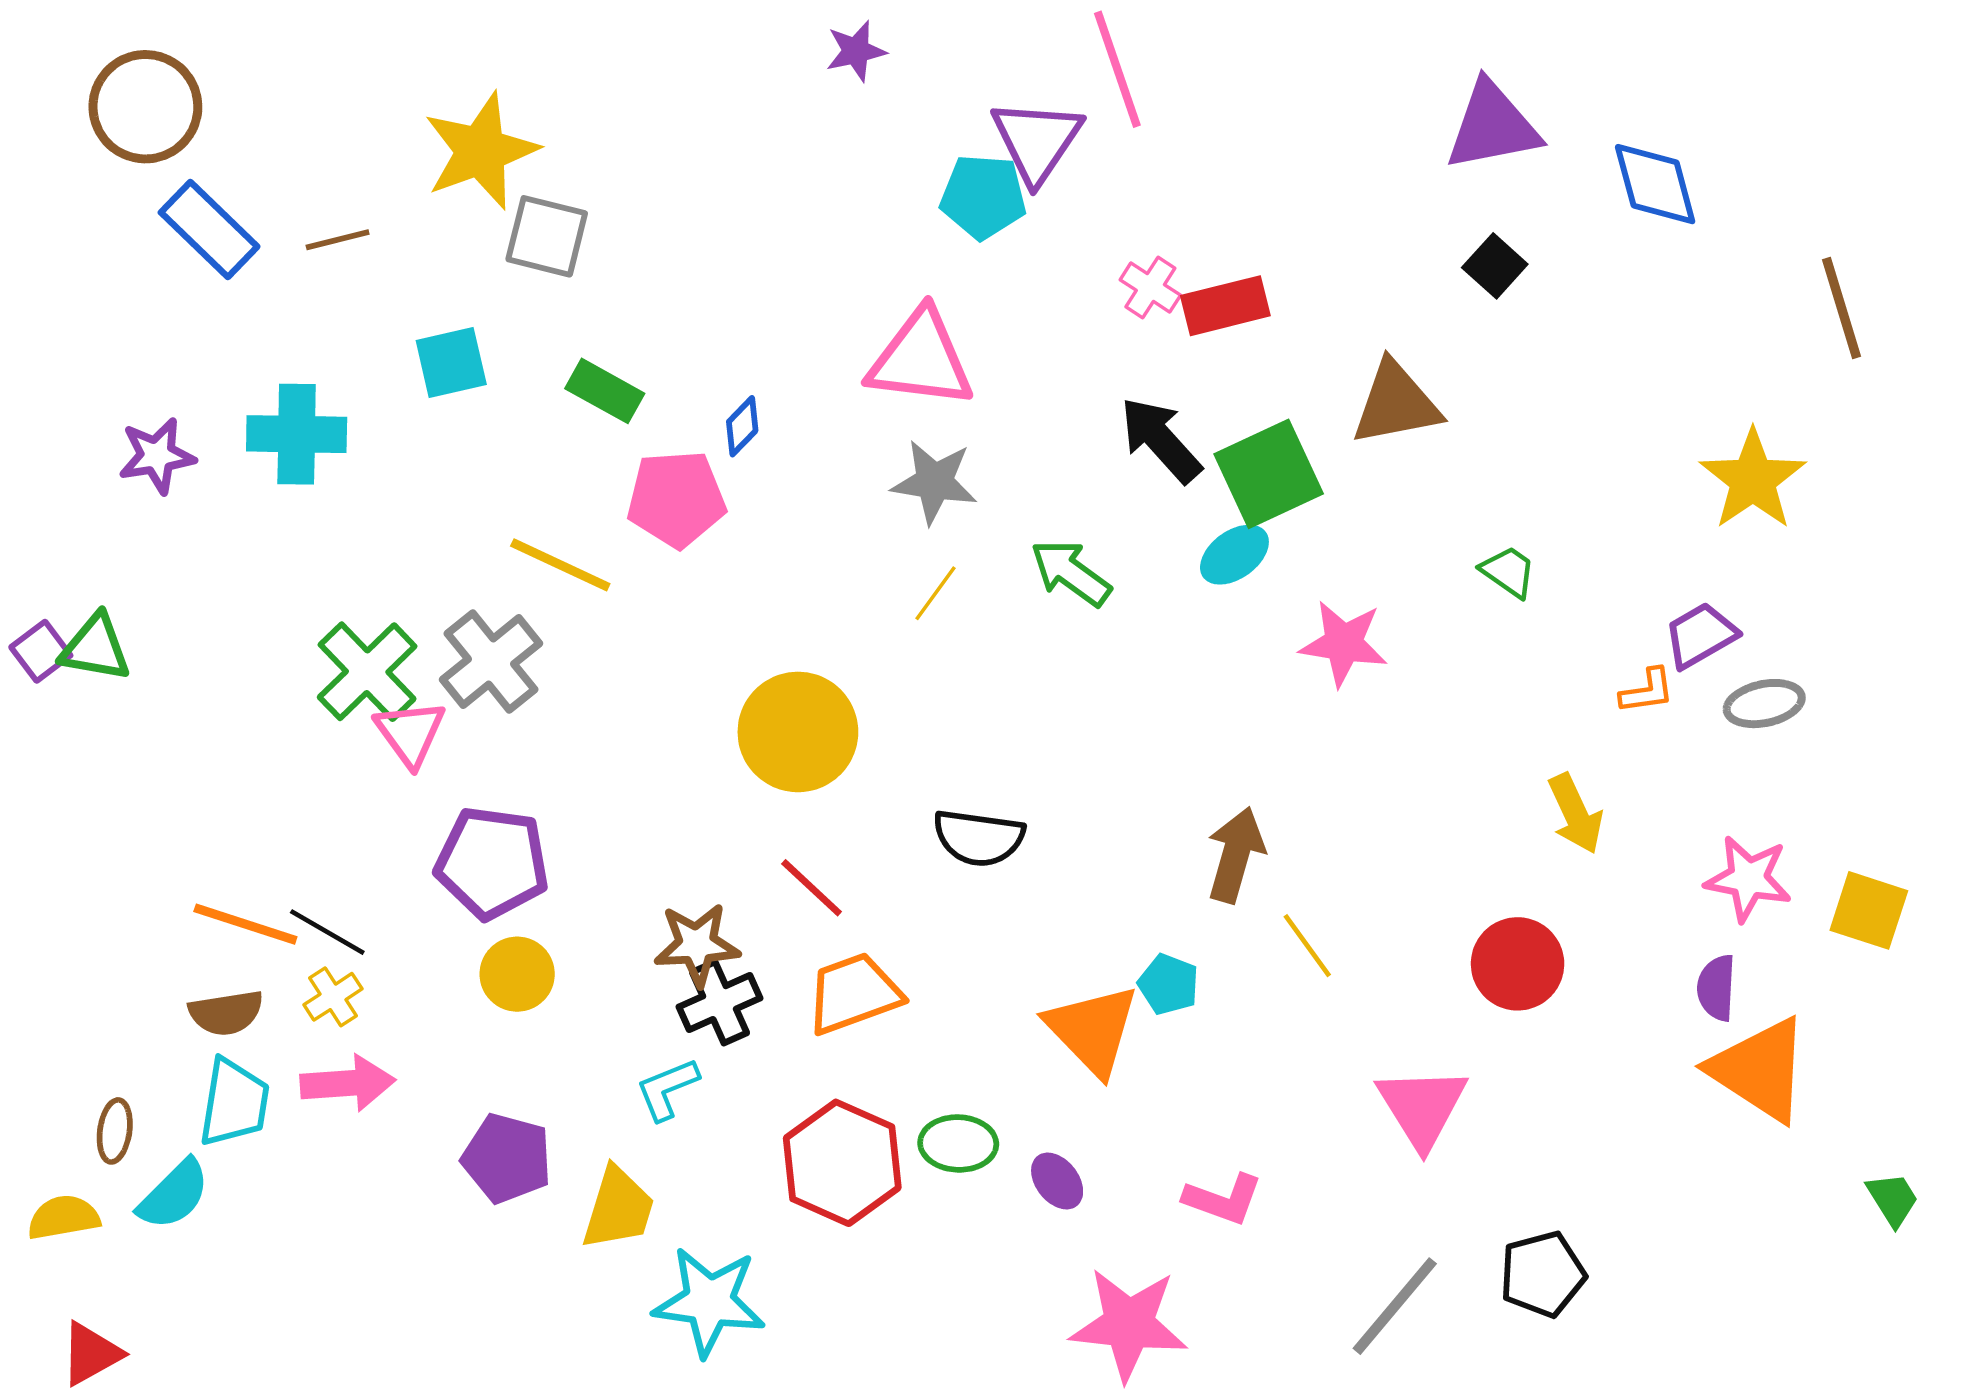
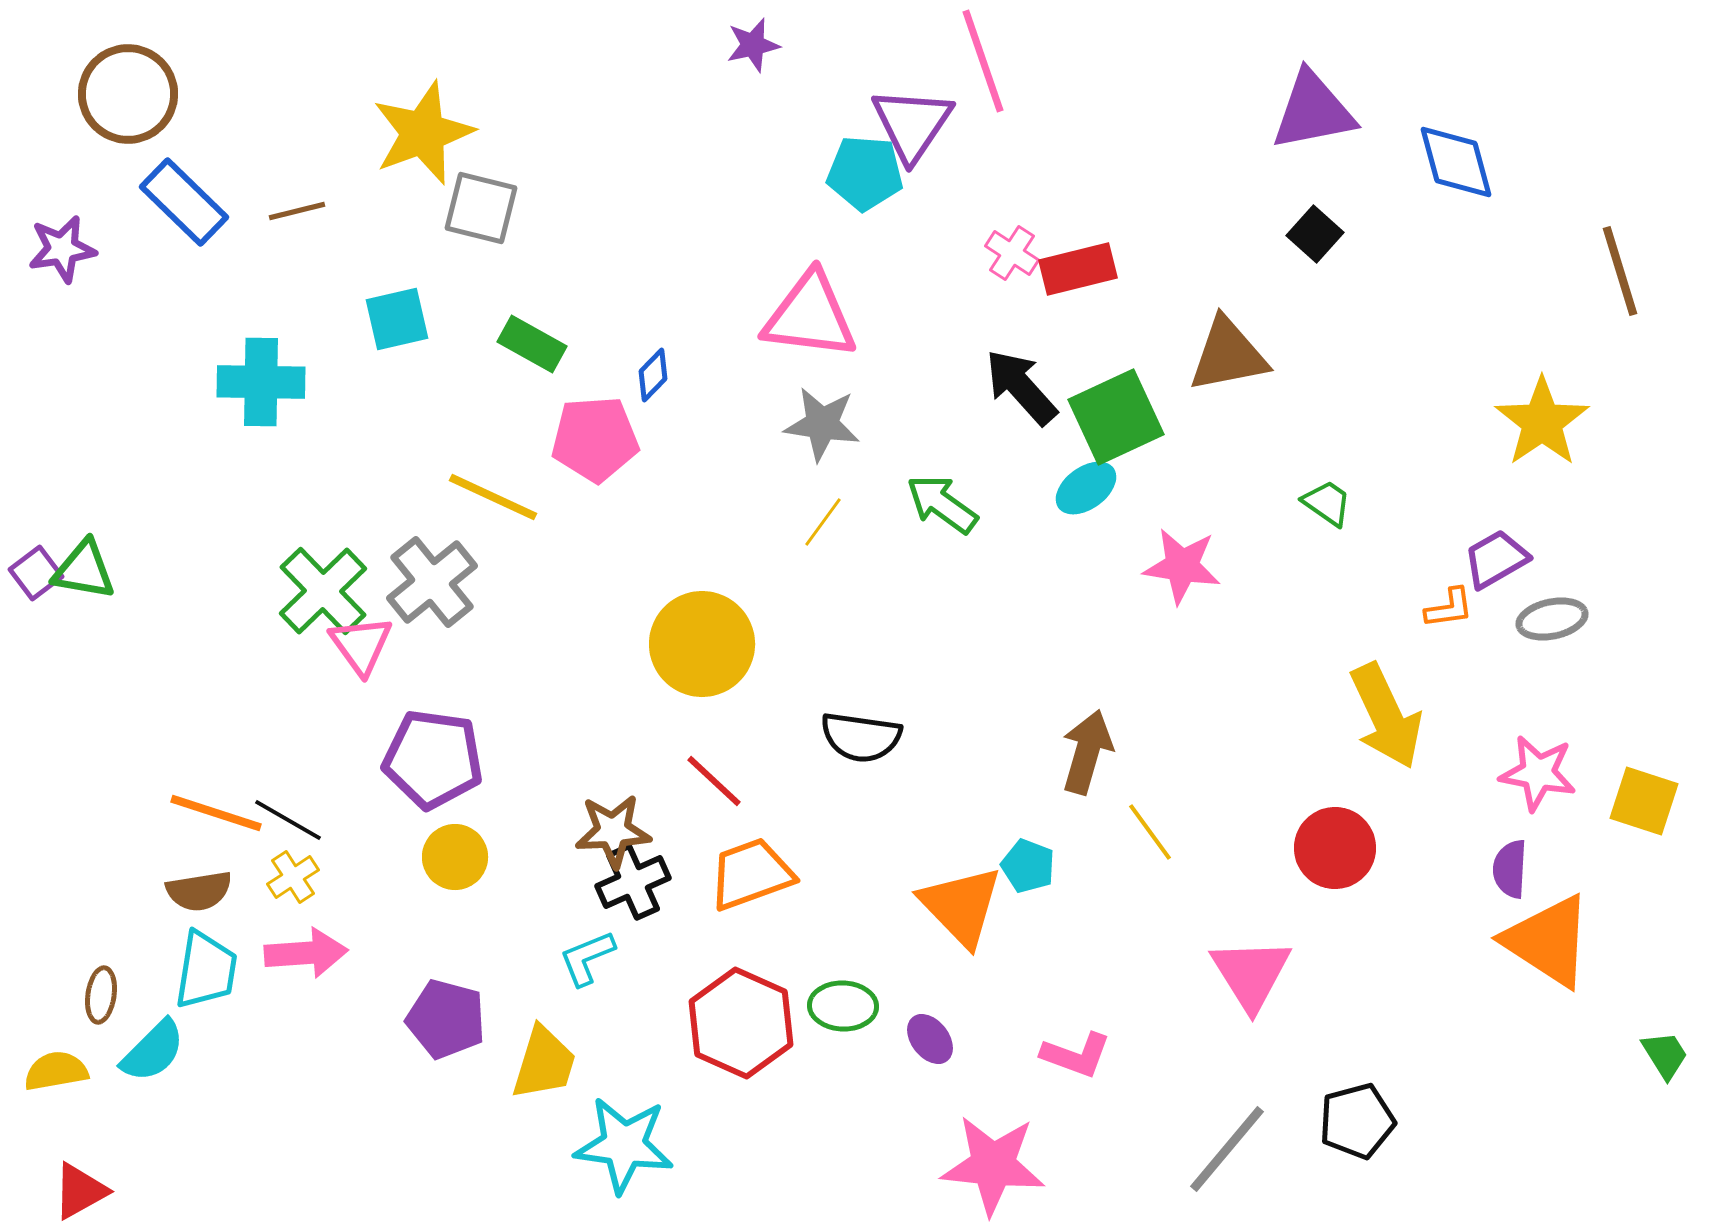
purple star: (157, 456) -> (62, 249), moved
yellow arrow: (1575, 814) -> (1386, 716), size x1.5

